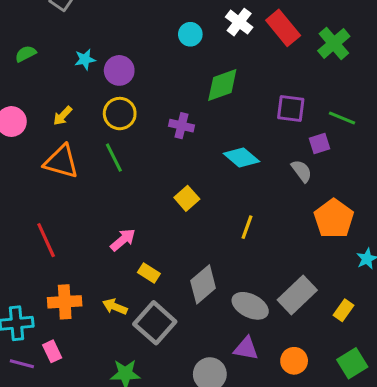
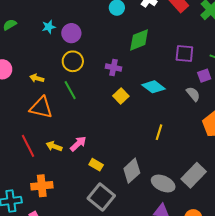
yellow arrow: (63, 116) -> (37, 78), moved, turned 64
orange triangle: (61, 162) -> (41, 108), moved
yellow square: (187, 198) -> (121, 96), moved
yellow arrow: (115, 307) -> (54, 146), moved

